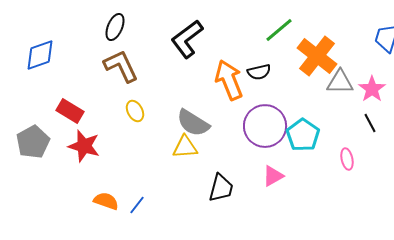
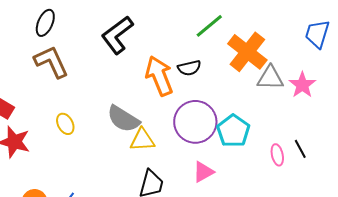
yellow ellipse: (135, 111) -> (65, 124), moved
black line: (370, 123) -> (300, 149), moved
yellow triangle: (185, 147) -> (142, 140), moved

